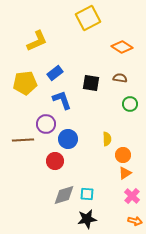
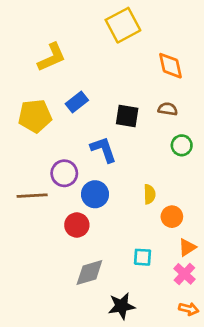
orange diamond: (122, 47) -> (170, 66), turned 45
blue L-shape: (62, 100) -> (103, 150), moved
orange triangle: (125, 173) -> (187, 247), moved
cyan square: (87, 194) -> (143, 257), moved

